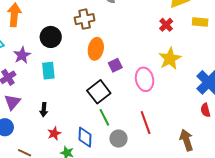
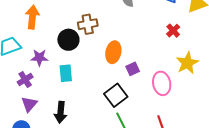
brown cross: (85, 19) -> (88, 24), moved
red cross: (166, 25) -> (173, 31), moved
purple star: (22, 55) -> (39, 58), turned 30
black arrow: (44, 110) -> (61, 112), size x1.5

